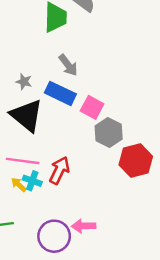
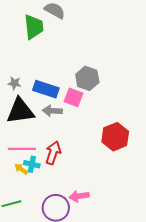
gray arrow: (68, 65) -> (52, 111), moved, turned 138
black triangle: (27, 115) -> (20, 111), turned -40
gray hexagon: (109, 132) -> (87, 78), moved

